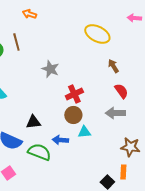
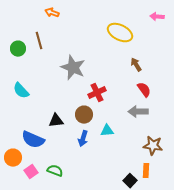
gray star: (50, 69) -> (73, 68), size x1.4
brown circle: (73, 115) -> (84, 115), moved
blue arrow: (60, 140) -> (83, 139), turned -77
green semicircle: (39, 152) -> (55, 171), moved, size x0.7

